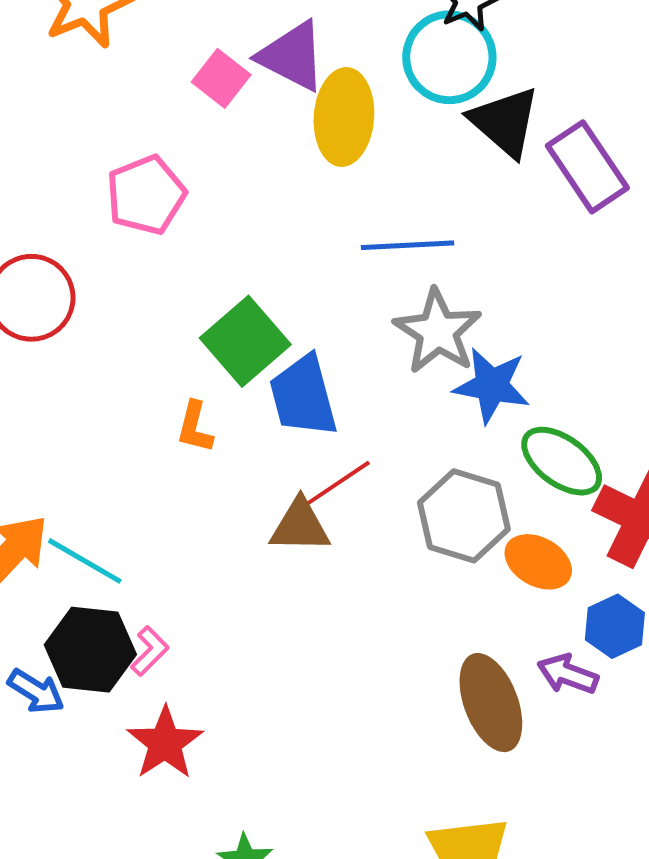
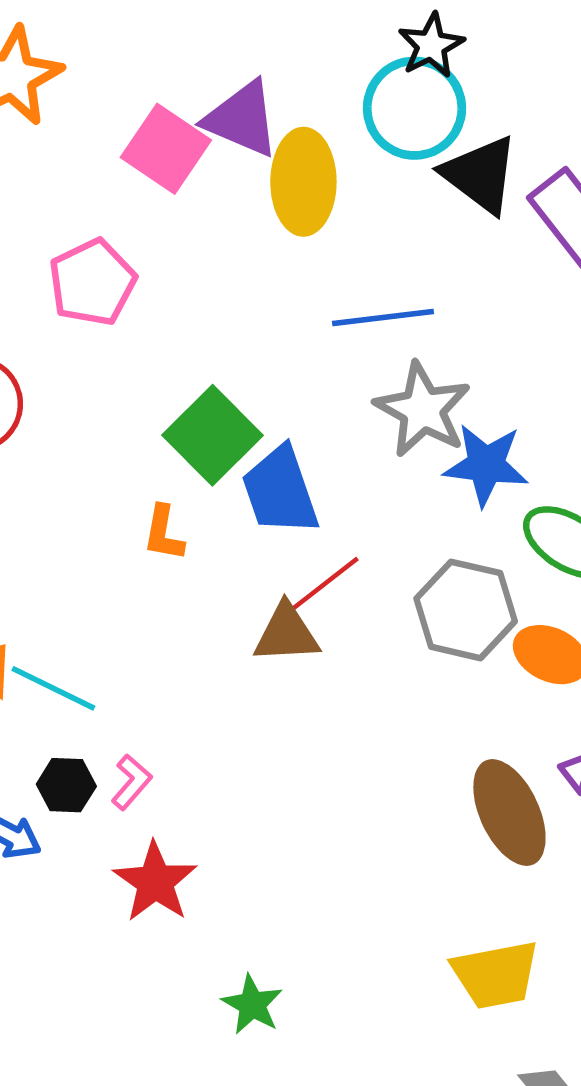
pink square: (221, 78) -> (166, 149), size x1.4
black hexagon: (90, 650) -> (66, 785), size x0.6

